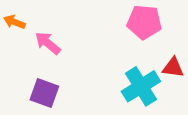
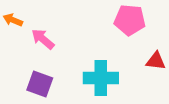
cyan cross: (141, 86) -> (101, 78), moved, turned 32

